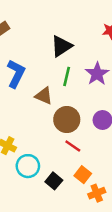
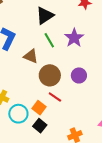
green line: (67, 76) -> (49, 40), turned -42
orange square: (83, 175) -> (39, 108), moved

